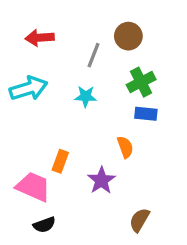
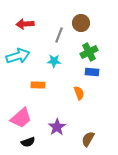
orange rectangle: (60, 161) -> (38, 85), moved, turned 72
purple star: (101, 180) -> (57, 127), moved
pink trapezoid: (33, 187) -> (21, 118), turned 115

